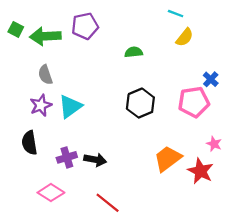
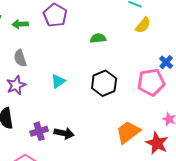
purple pentagon: (85, 26) -> (55, 15), turned -30
green arrow: (45, 36) -> (20, 24), size x0.6
cyan triangle: (70, 106) -> (58, 81), moved, size x0.7

